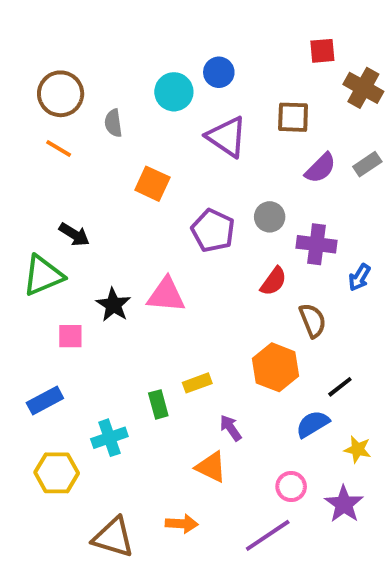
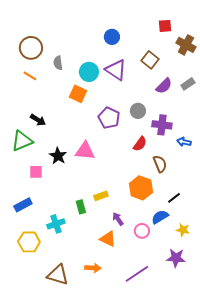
cyan circle: (174, 92) -> (89, 72), moved
brown square: (293, 117) -> (150, 60), turned 36
blue arrow: (360, 277) -> (184, 142), turned 72
pink circle: (291, 487) -> (142, 231), moved
purple star: (344, 504) -> (176, 258), turned -30

